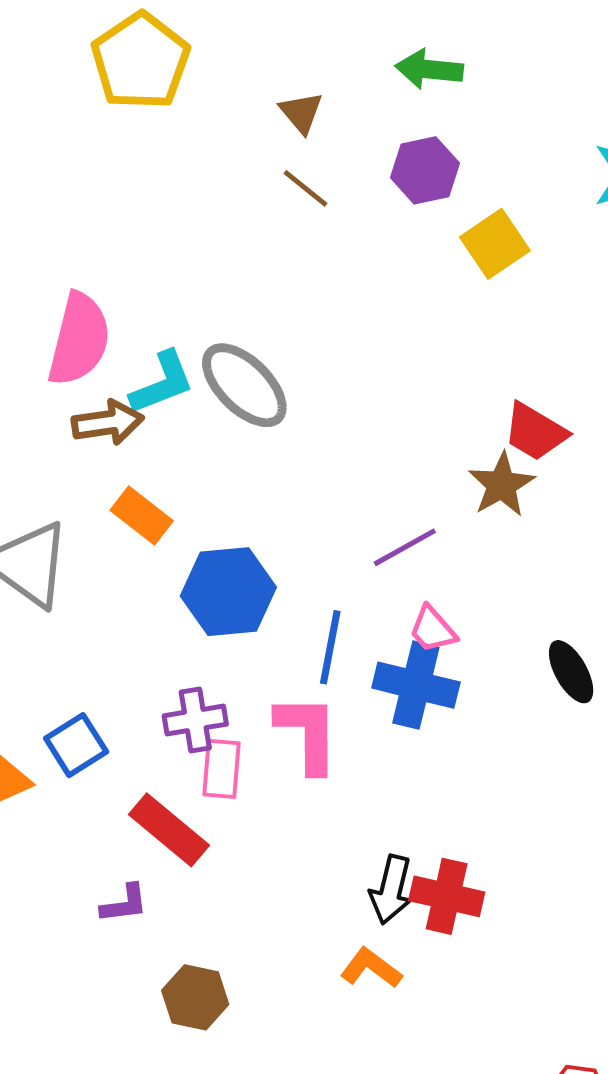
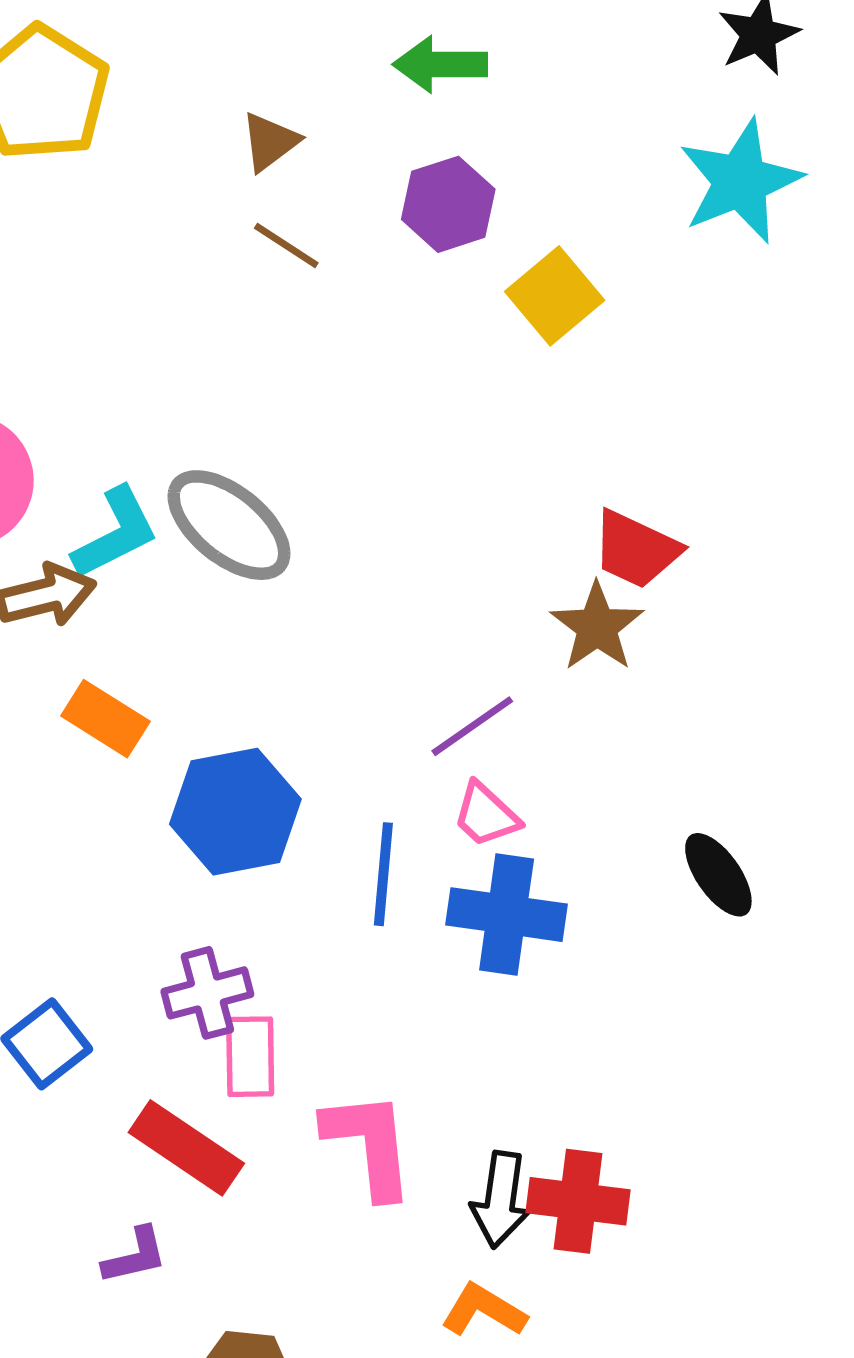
brown triangle: (301, 113) -> (270, 142), turned 39
pink trapezoid: (433, 629) -> (486, 815), moved
pink L-shape: (307, 733) -> (369, 1144), moved

